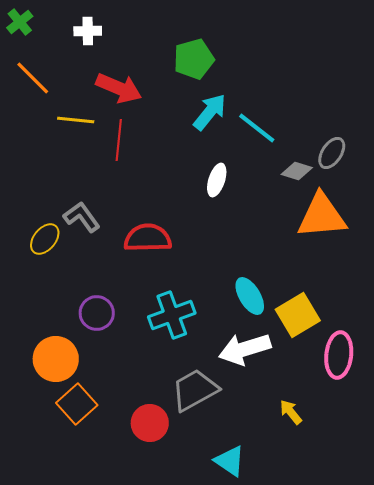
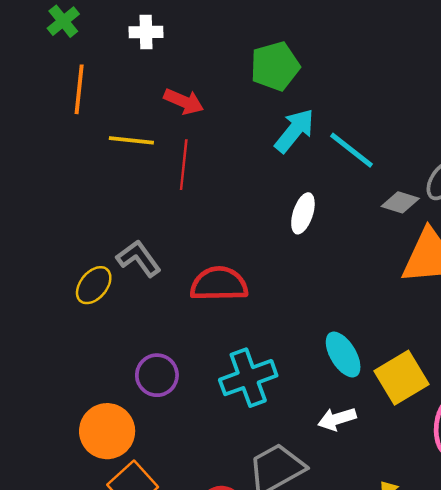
orange line: (33, 78) -> (79, 89), turned 51
red arrow: (119, 88) -> (184, 101), size x0.7
white arrow: (245, 349) -> (337, 419), size x0.6

